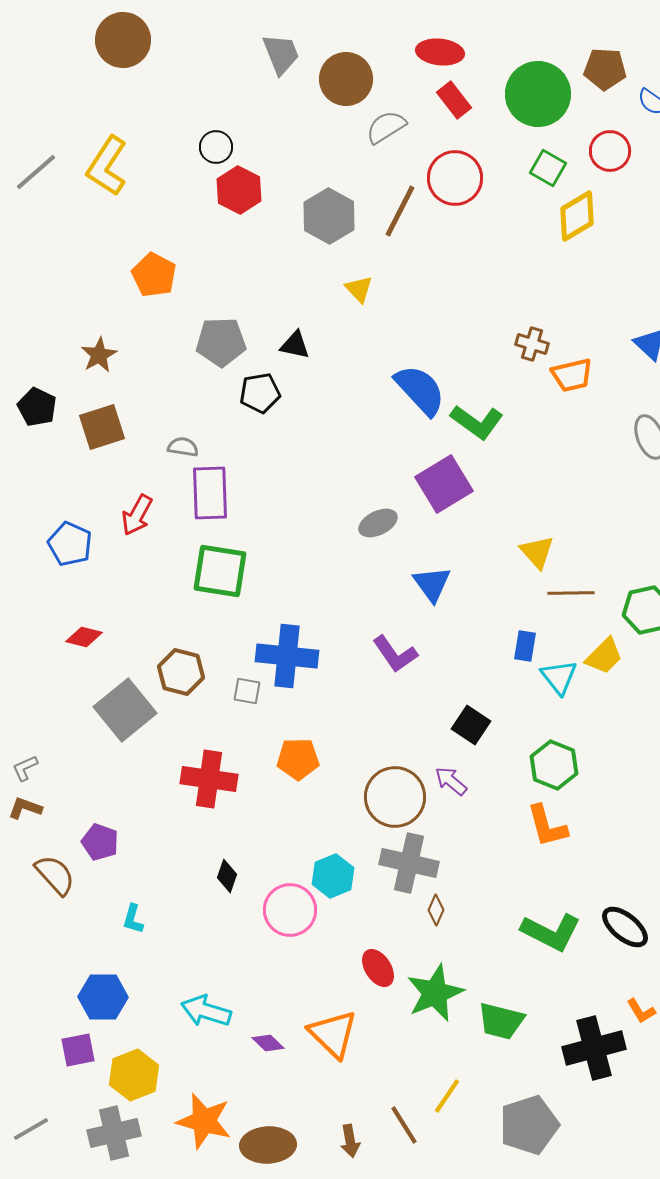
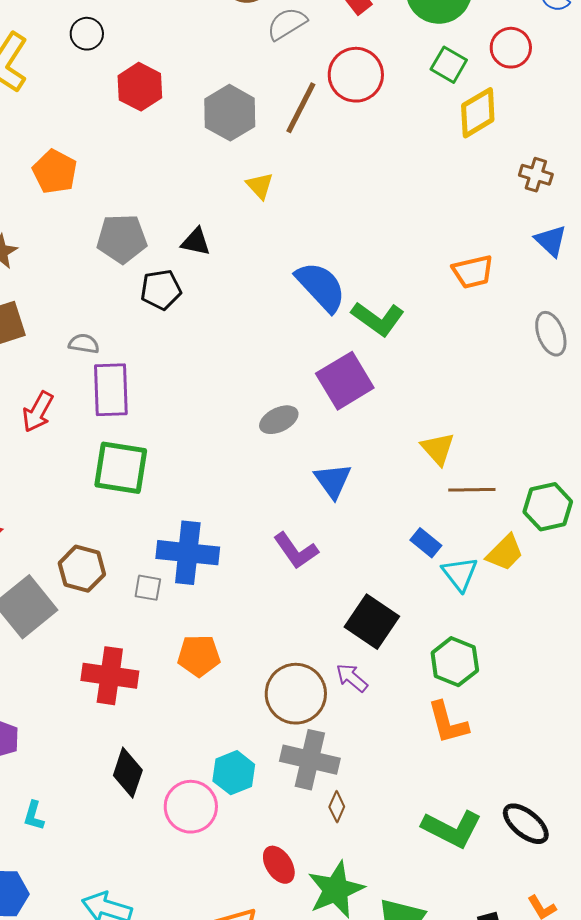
black circle: (216, 147) -> (87, 34), moved
brown cross: (532, 344) -> (536, 175), moved
blue rectangle: (525, 646) -> (426, 543), turned -60
black square: (471, 725) -> (372, 622), size x1.4
black diamond: (227, 876) -> (128, 773), size x1.5

